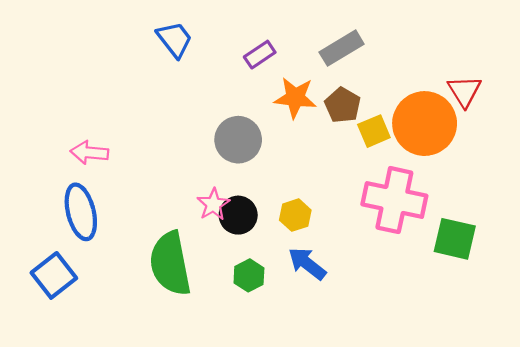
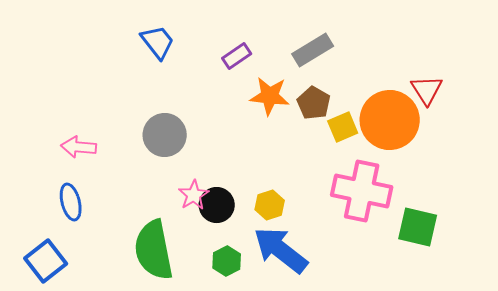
gray circle: (238, 140) -> (165, 135), moved
blue ellipse: (81, 212) -> (71, 202), size x0.7
blue arrow: (307, 264) -> (281, 250), size x1.5

